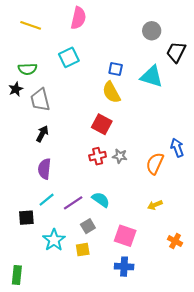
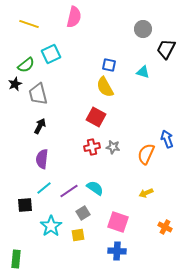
cyan square: (69, 57) -> (51, 54), moved
green semicircle: (27, 69) -> (26, 65), turned -36
cyan triangle: (152, 76) -> (143, 72), size x0.6

